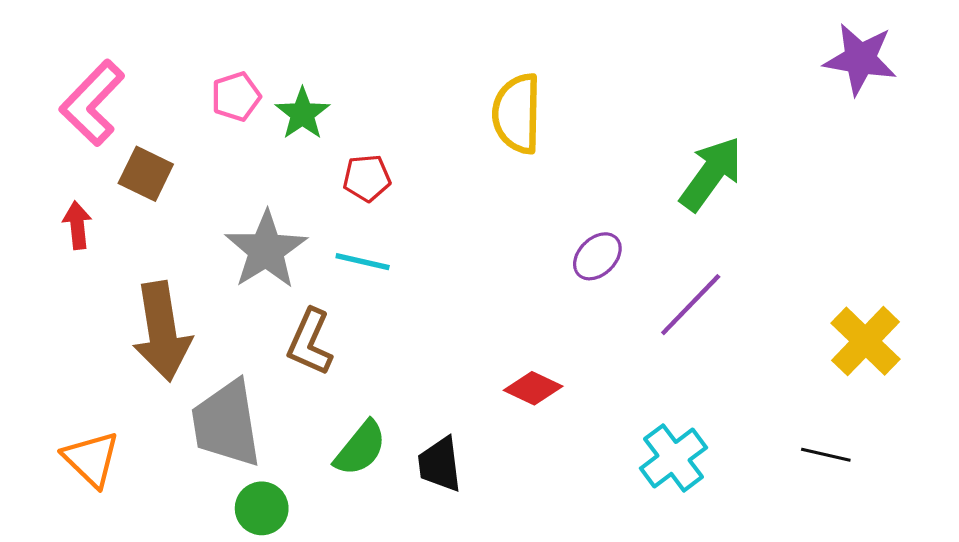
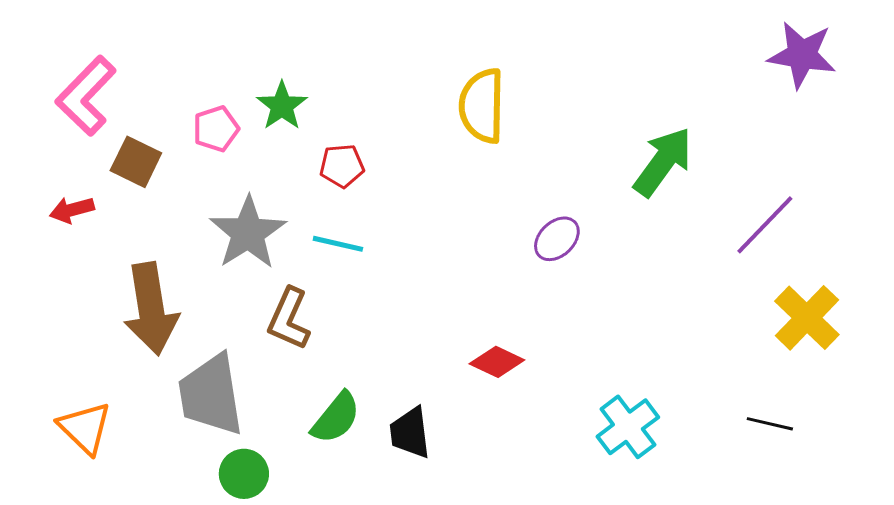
pink pentagon: (236, 97) -> (216, 129), moved
red arrow: (77, 225) -> (72, 210), turned -99
purple line: (691, 305) -> (765, 225), moved

